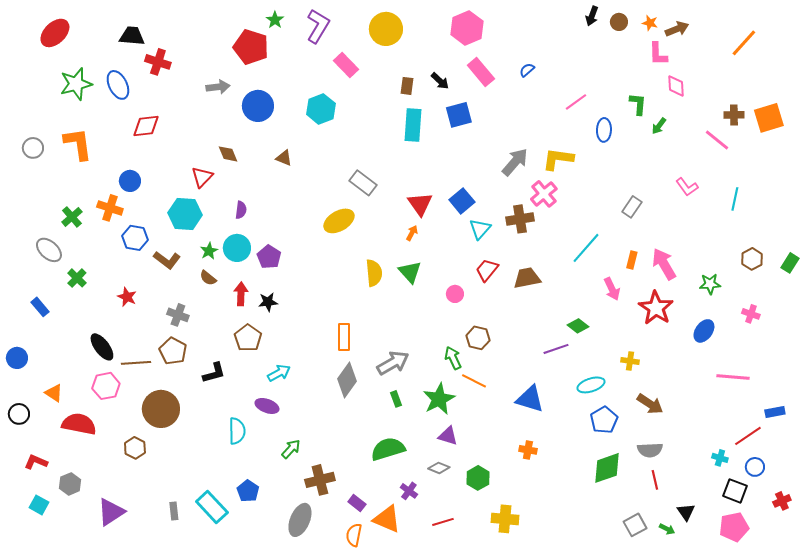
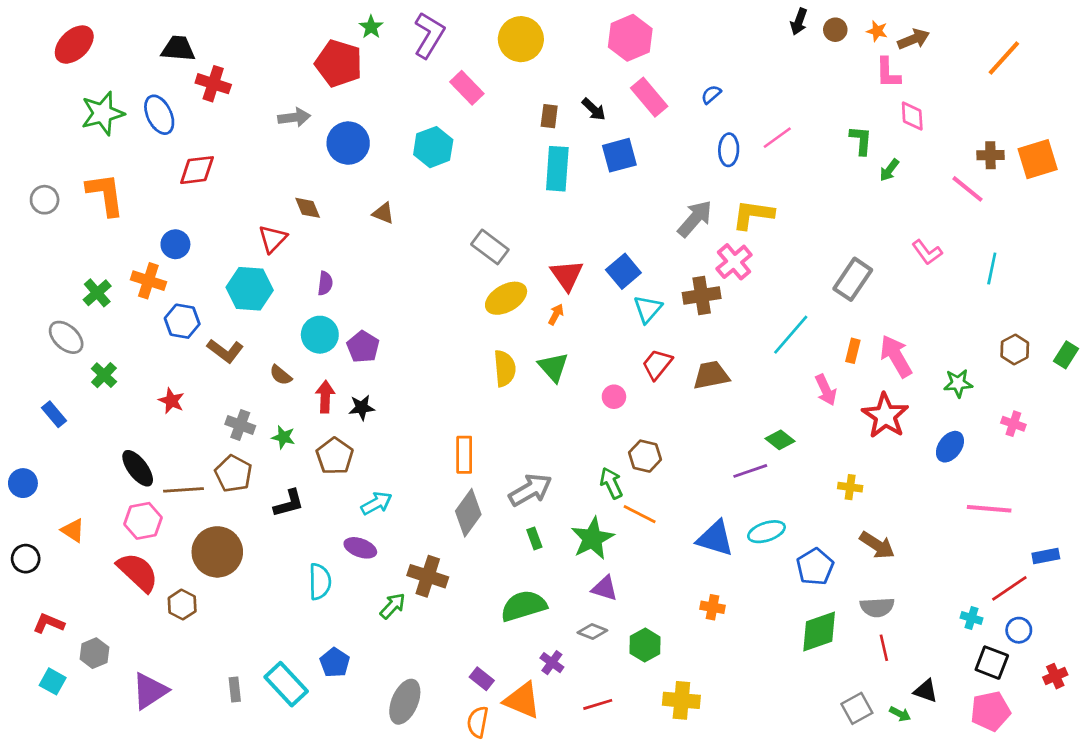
blue ellipse: (604, 130) -> (729, 150), moved
gray rectangle: (632, 207) -> (853, 279), size x1.4
yellow ellipse: (339, 221) -> (506, 298), moved
green star: (209, 251) -> (283, 437), moved, turned -30
cyan ellipse: (591, 385) -> (766, 532), moved
red semicircle: (79, 424) -> (138, 572), moved, turned 32
brown cross: (320, 480) -> (428, 576), moved, turned 32
black triangle: (686, 512) -> (926, 691), turned -36

